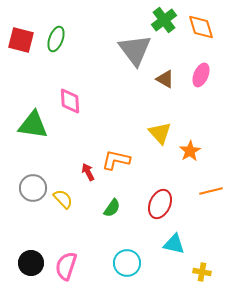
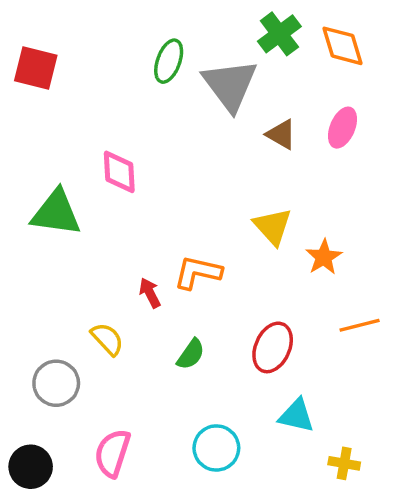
green ellipse: (56, 39) -> (169, 61), moved
gray circle: (33, 188) -> (56, 383), moved
black circle: (31, 263) -> (31, 467), moved

